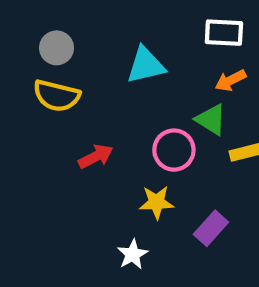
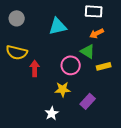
yellow semicircle: (57, 96) -> (17, 52), moved
red arrow: (96, 157) -> (35, 68), turned -63

